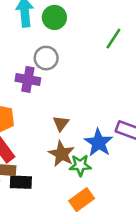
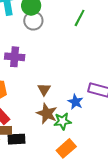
gray circle: (46, 58) -> (33, 21), moved
blue star: (99, 143) -> (75, 102), size x0.7

